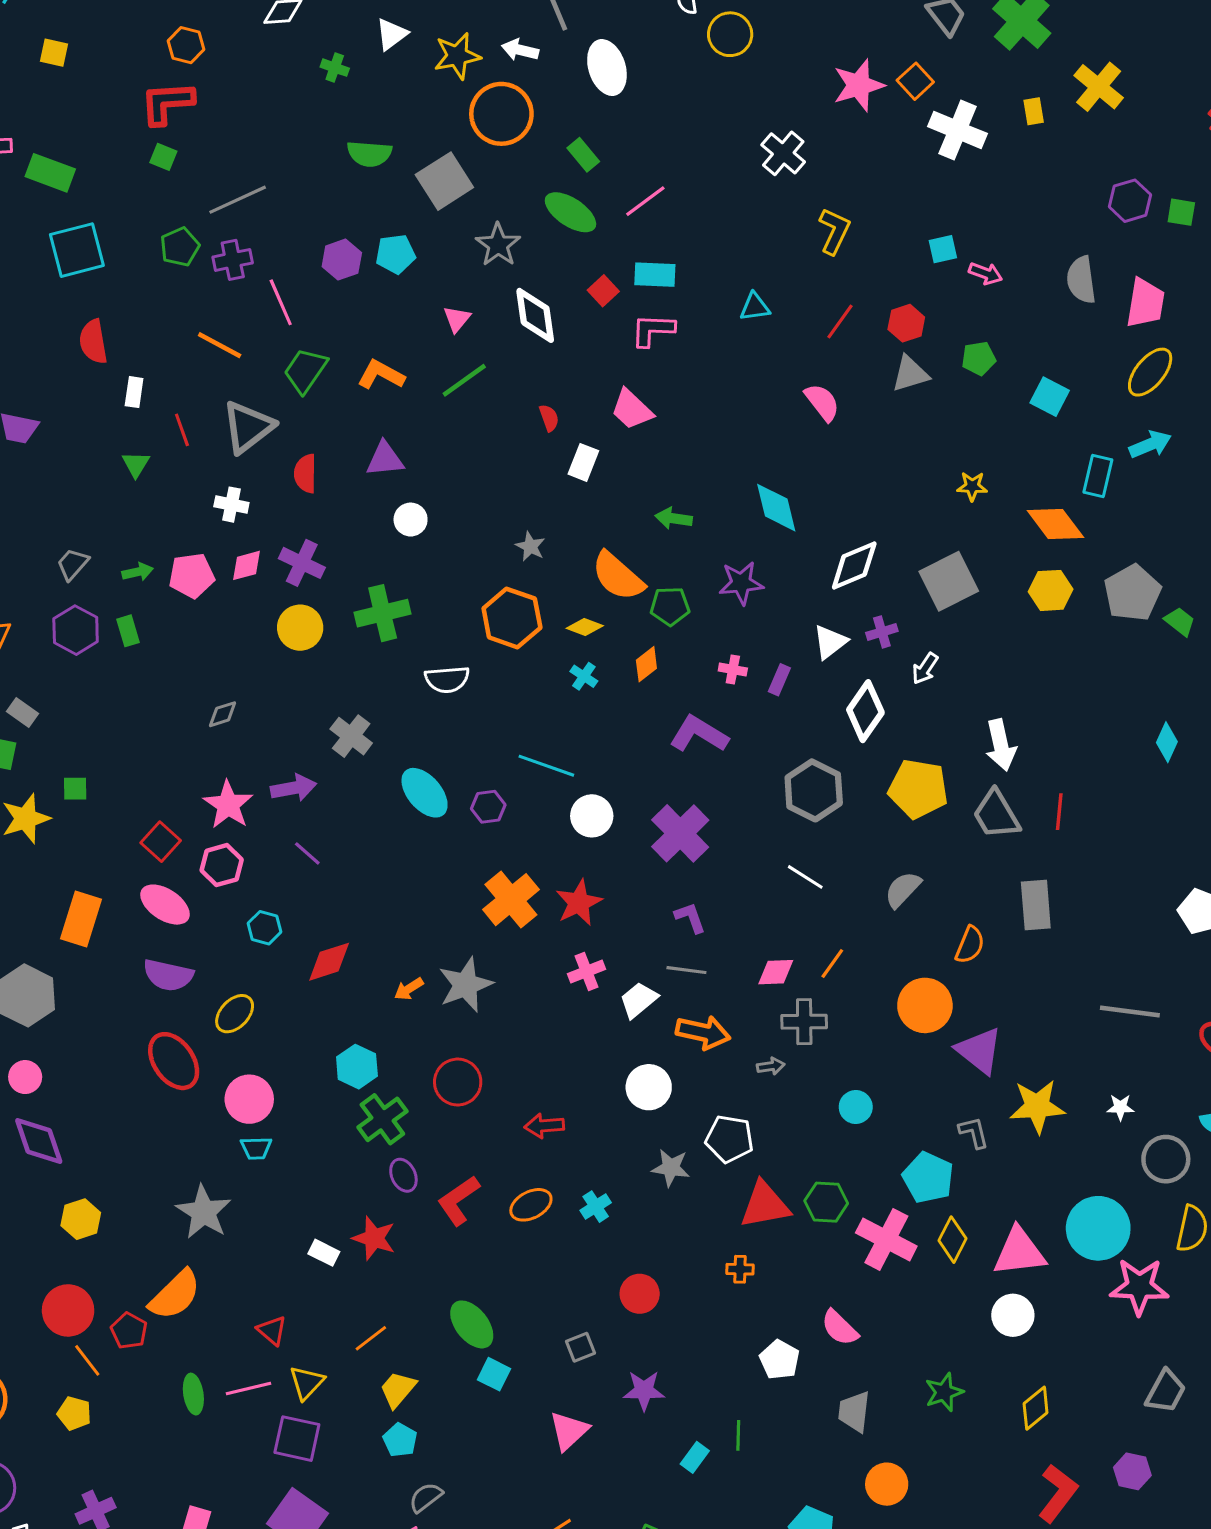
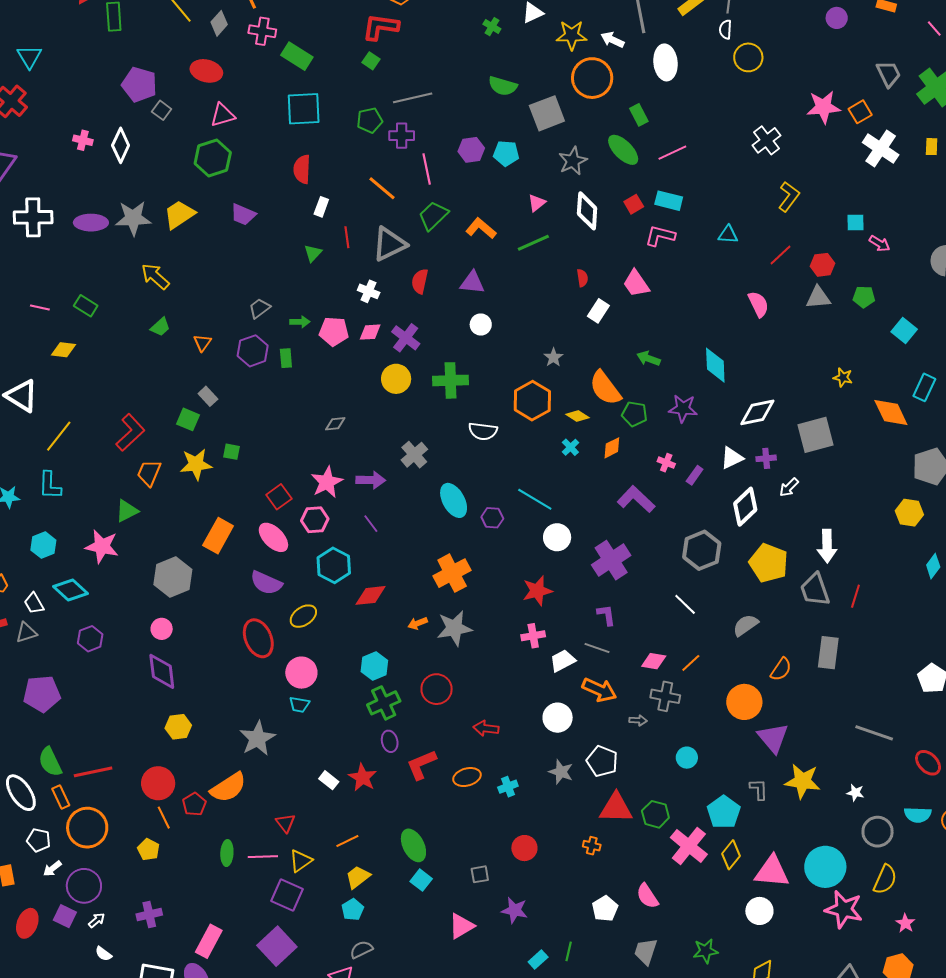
yellow hexagon: (1051, 590) -> (909, 513), moved
orange cross: (511, 900) -> (452, 573), moved
cyan hexagon: (265, 928) -> (334, 565), size x1.6

